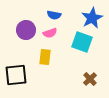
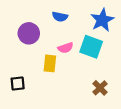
pink semicircle: (50, 33) -> (66, 48), moved
black square: (16, 75) -> (18, 83), size x0.6

